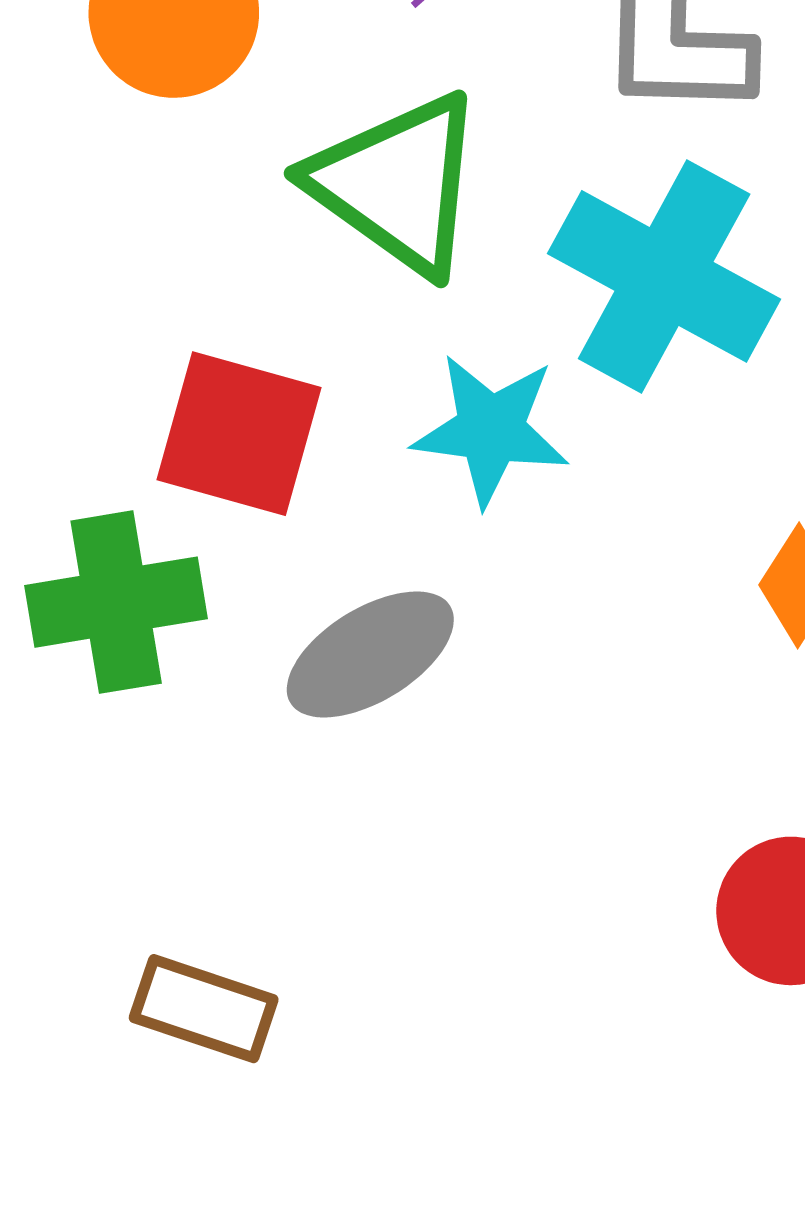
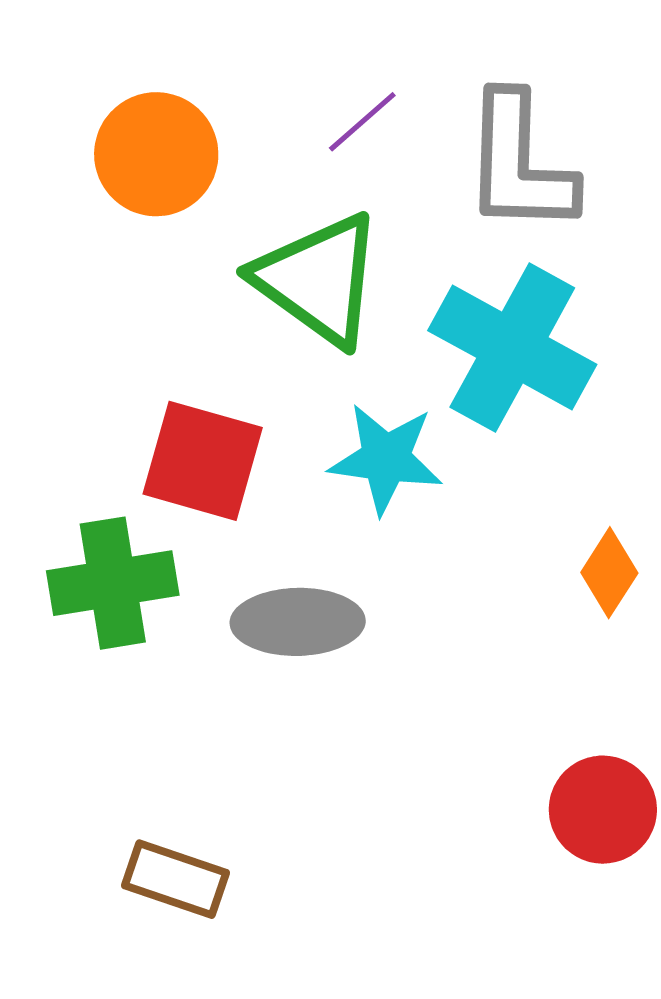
gray ellipse: (370, 655) -> (298, 622), turned 30

